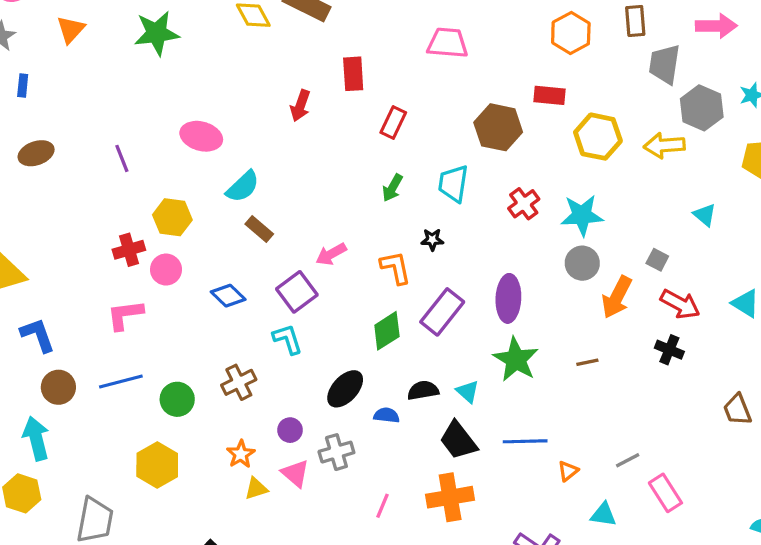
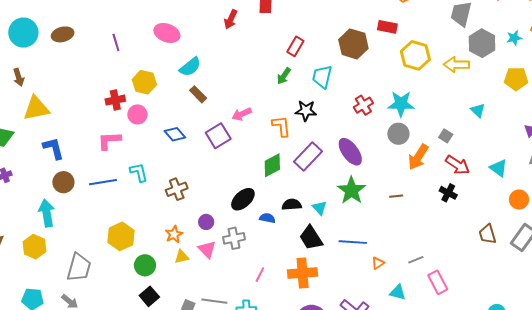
red rectangle: (393, 123) -> (295, 46), moved
red cross: (524, 204) -> (363, 105), moved
black star: (432, 240) -> (306, 111), size x1.5
purple ellipse: (508, 298) -> (350, 152), turned -44
cyan L-shape: (288, 339) -> (139, 172), moved
green circle: (177, 399) -> (145, 265), moved

